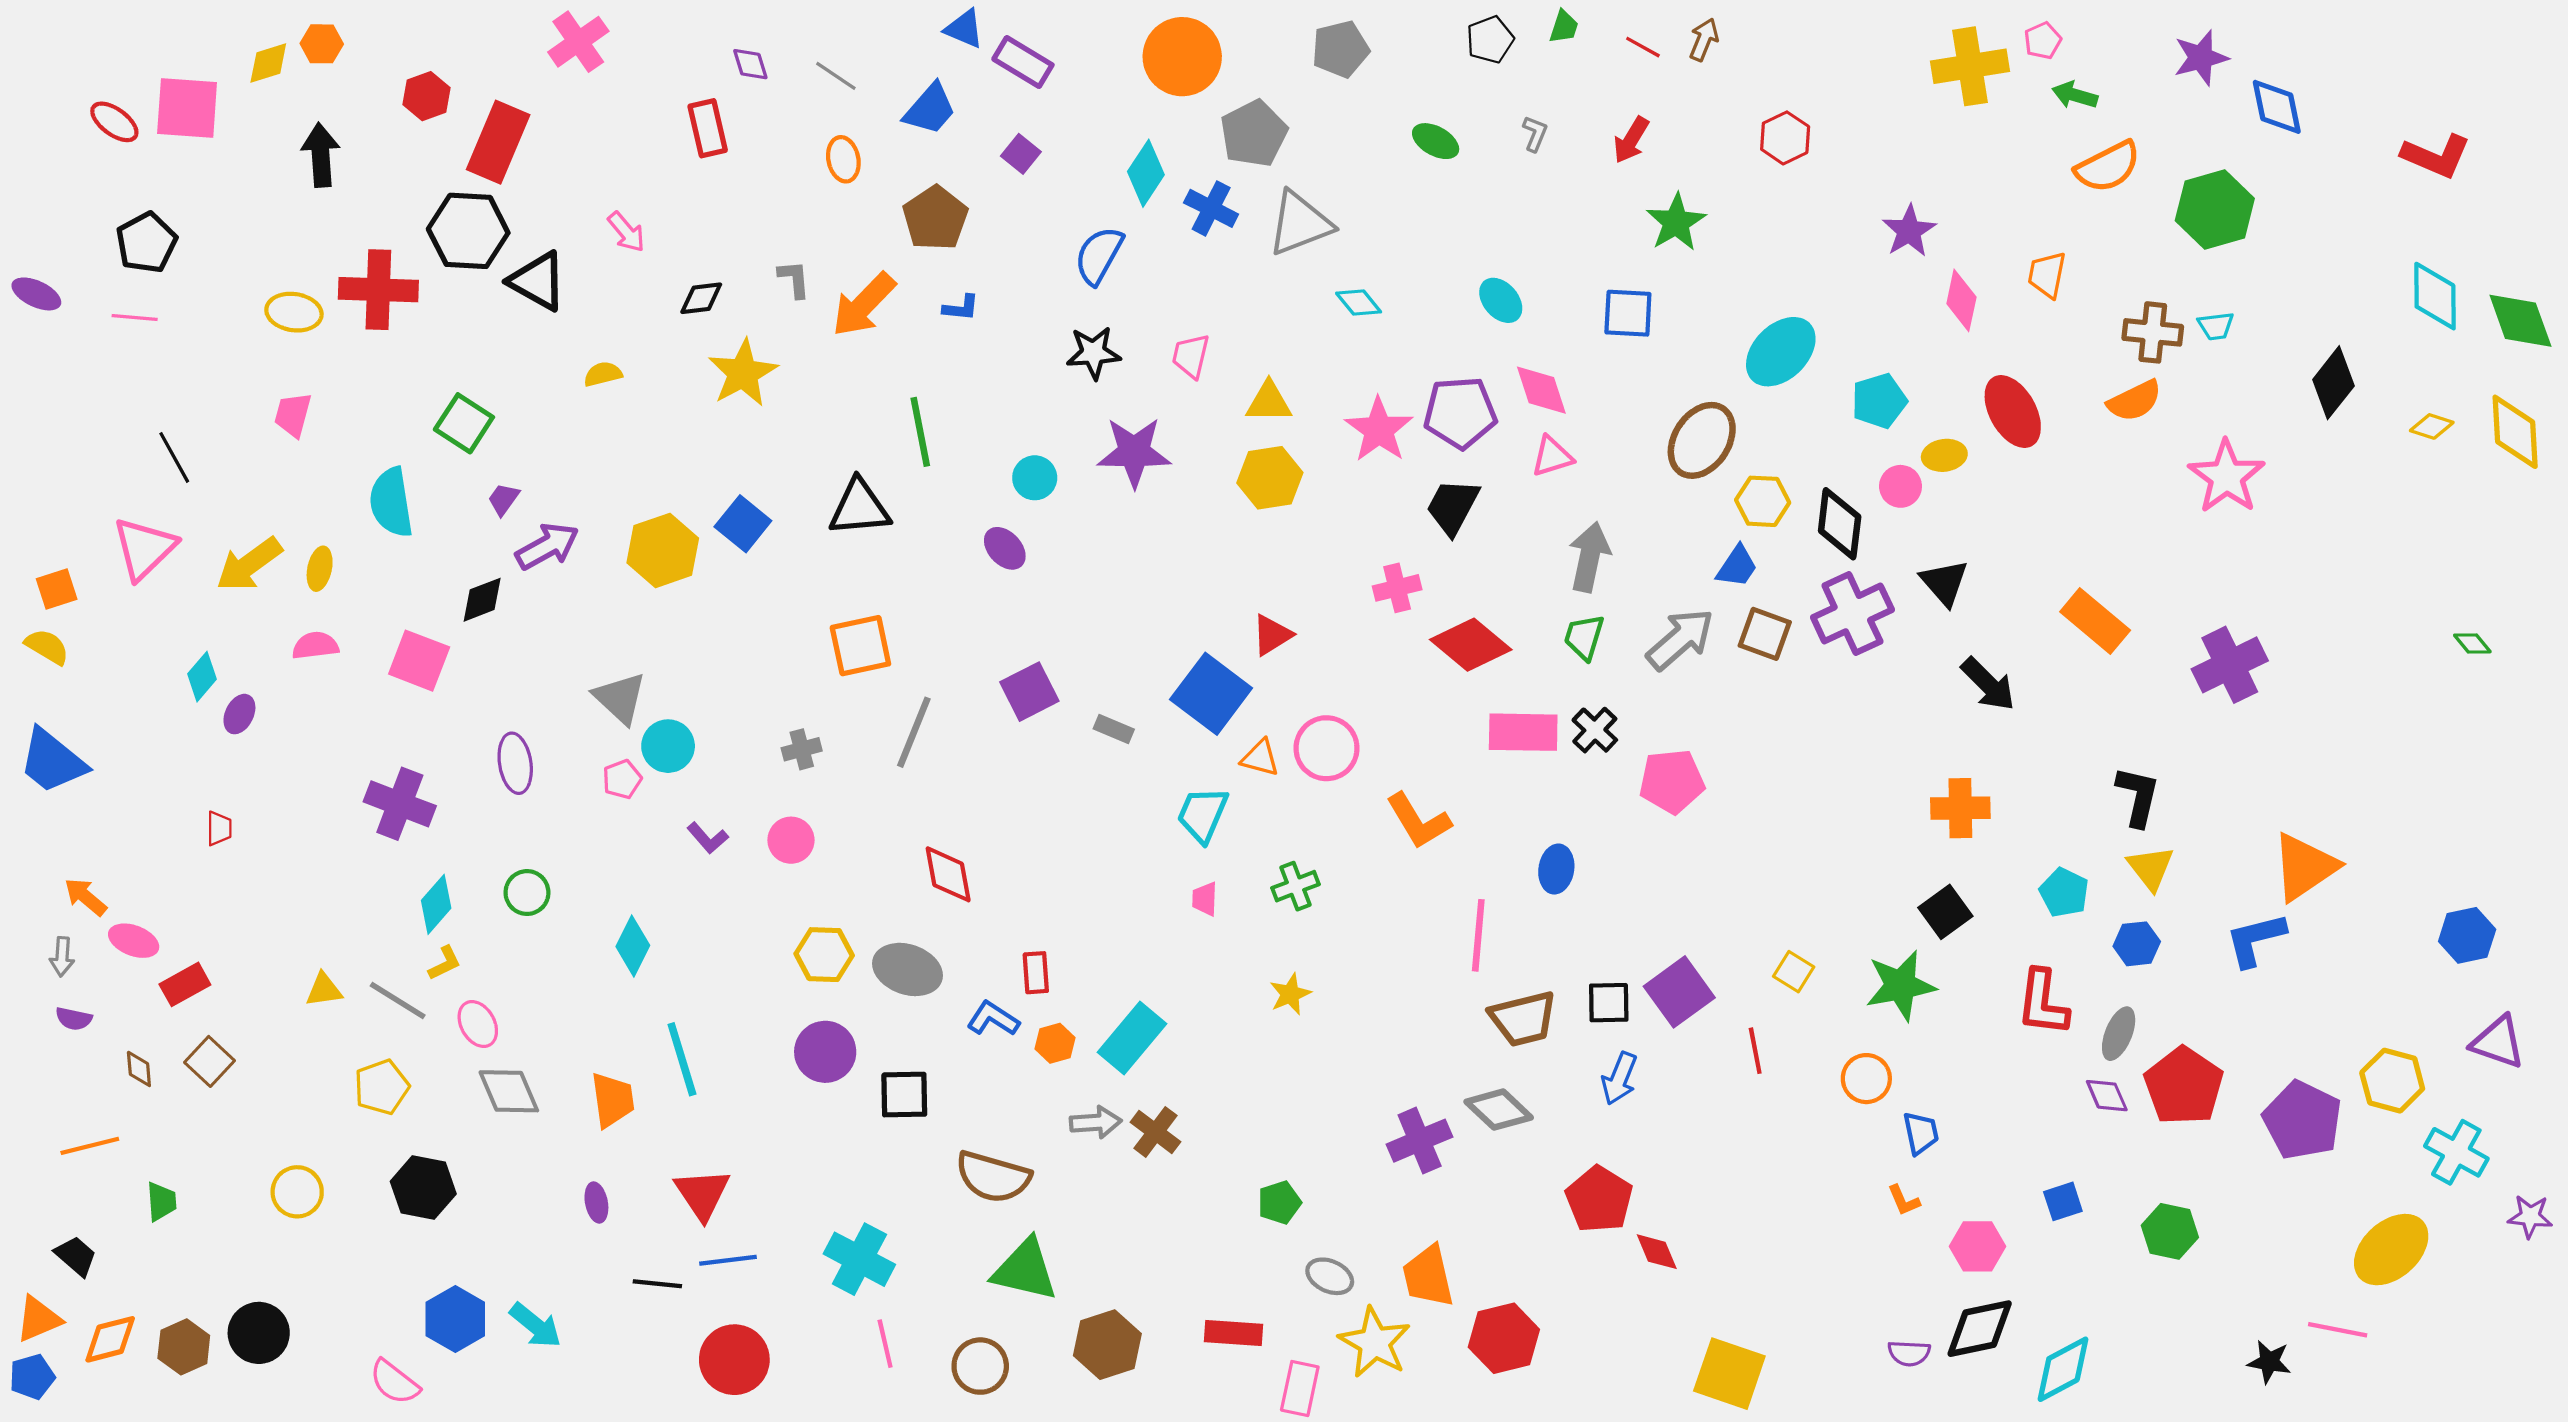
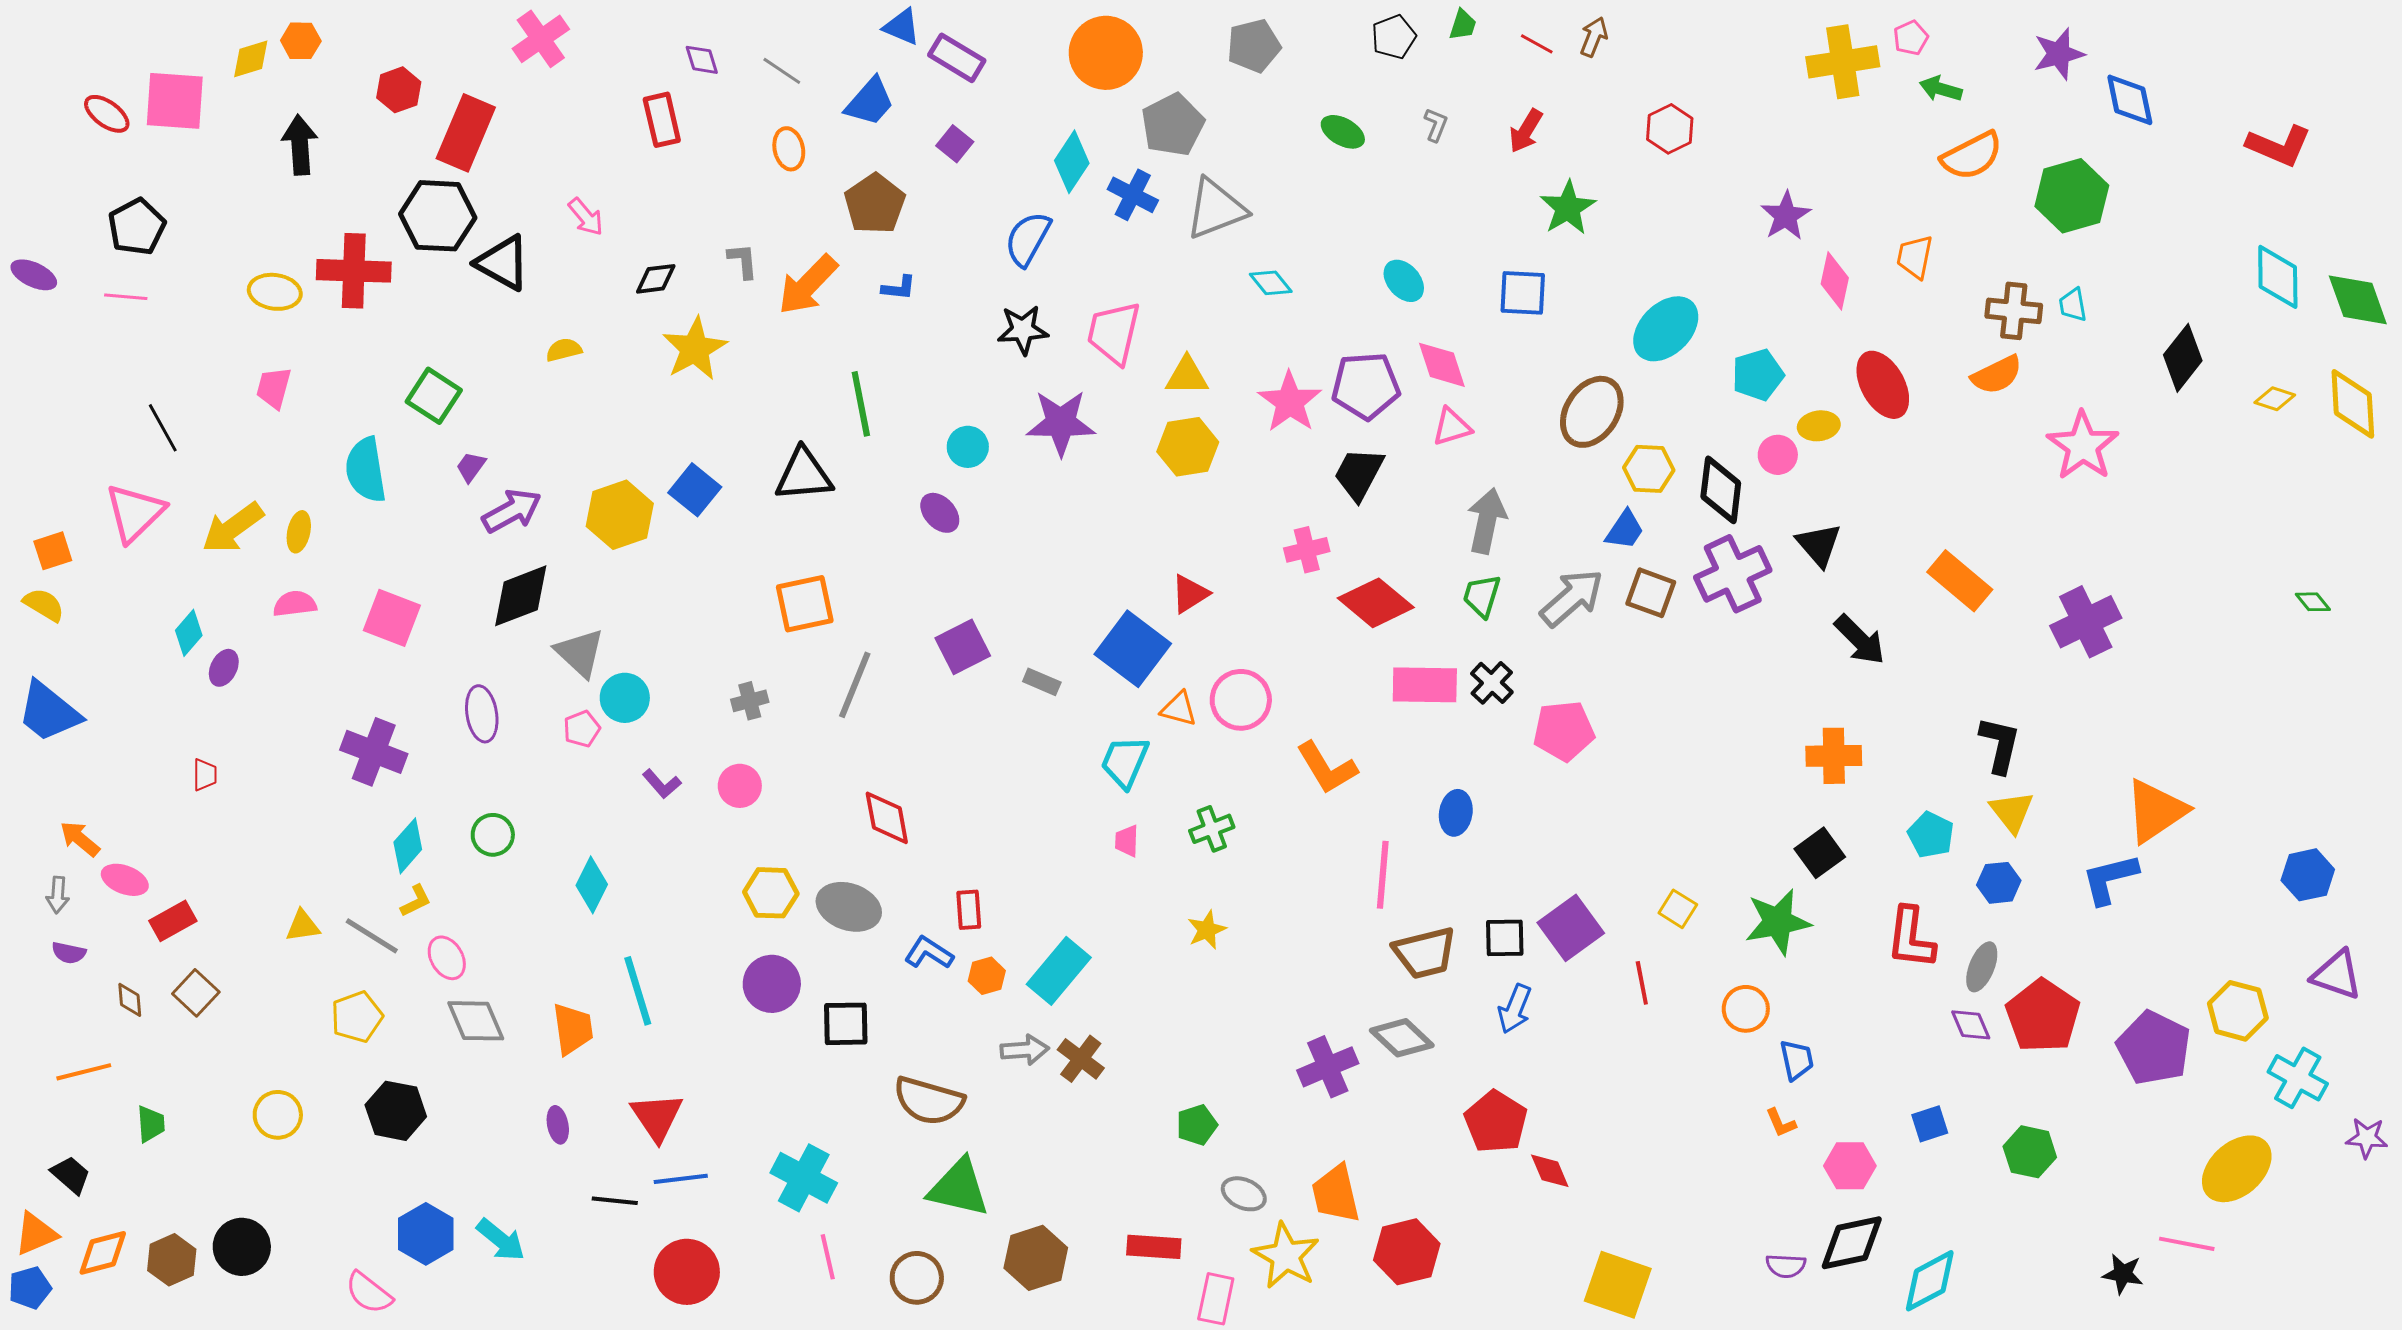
cyan trapezoid: (2216, 326) -> (2073, 305), turned 87
pink trapezoid: (1191, 356) -> (1114, 333), size x1.5
black diamond: (482, 600) -> (521, 596), moved, size x1.5

